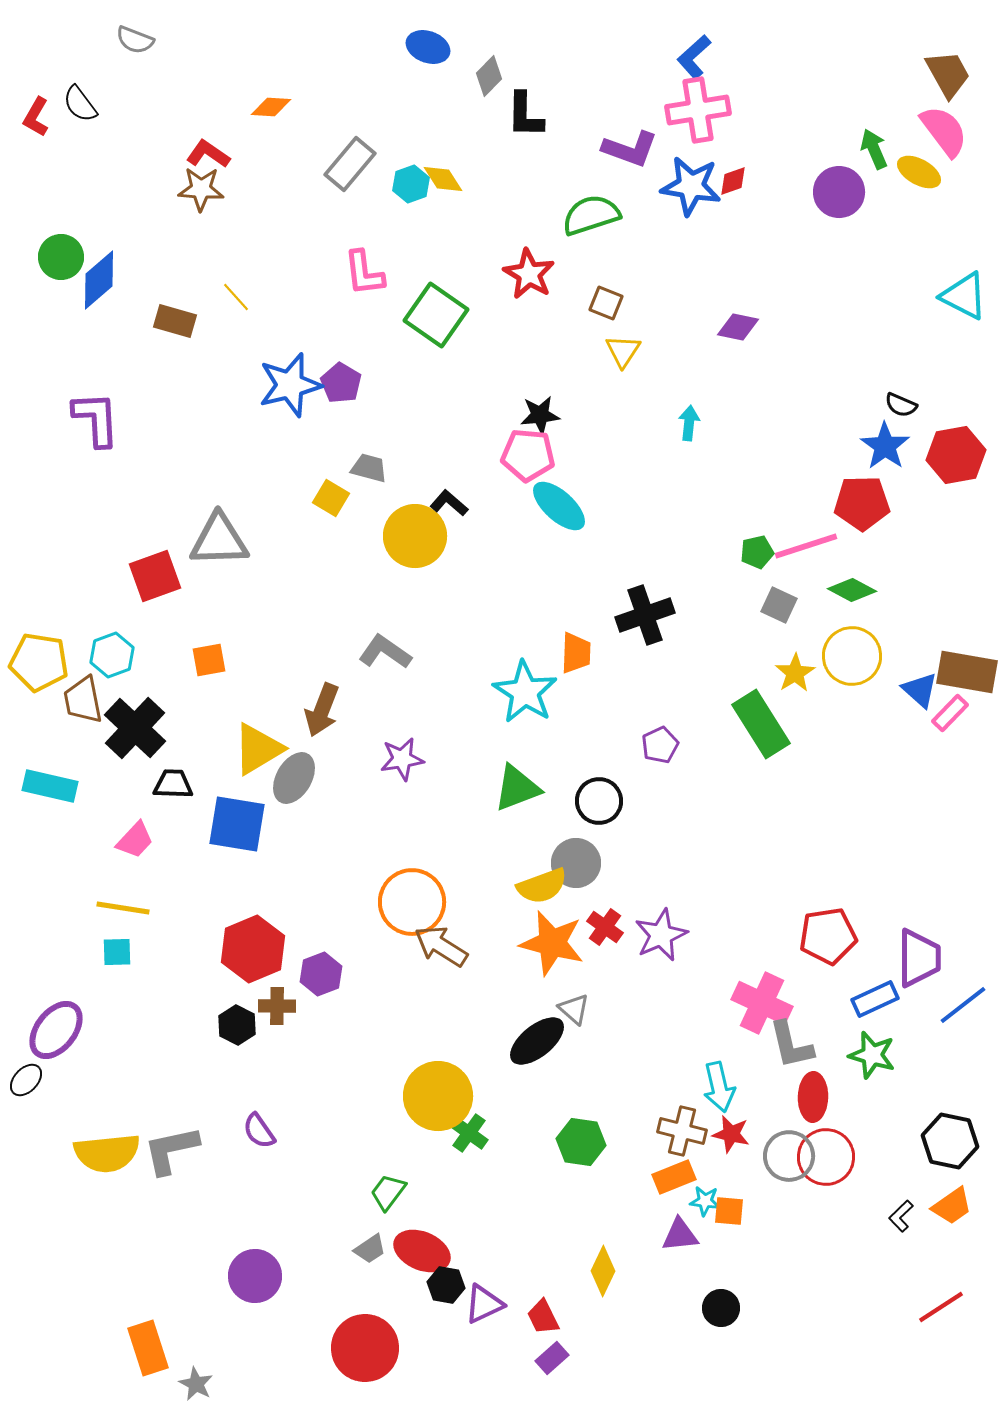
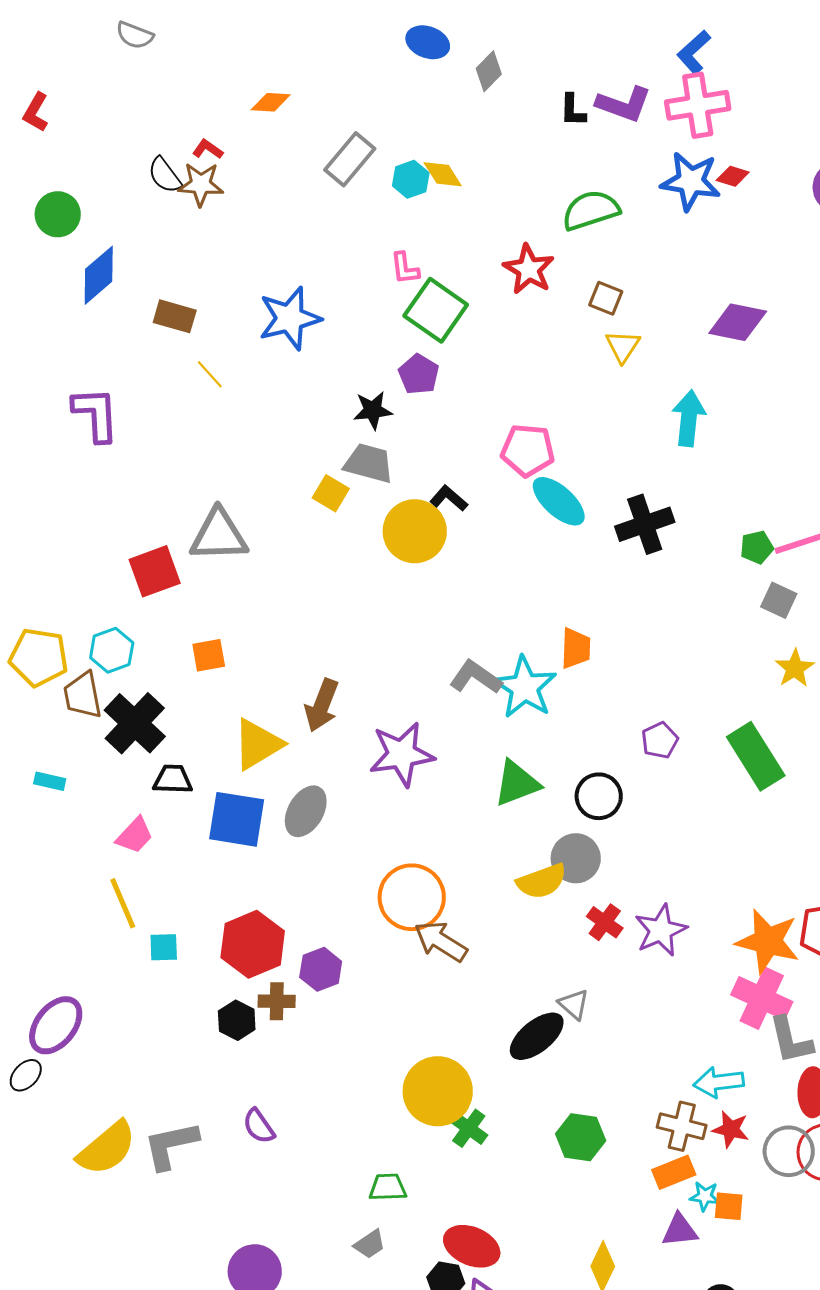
black semicircle: (80, 104) -> (165, 175), moved
black L-shape: (525, 115) -> (573, 110), moved, size x0.7
purple L-shape: (630, 149) -> (624, 104), moved
red L-shape: (208, 154) -> (208, 149), size x0.7
red diamond: (733, 181) -> (733, 176), turned 36
green circle: (61, 257) -> (58, 214), moved
pink L-shape: (364, 273) -> (405, 268), moved, size x0.7
yellow line: (236, 297) -> (210, 374), moved
purple diamond: (738, 327) -> (738, 322), size x1.4
purple pentagon: (341, 383) -> (419, 374), moved
blue star: (290, 385) -> (290, 318), moved
black star: (540, 415) -> (373, 410), moved
cyan arrow: (689, 423) -> (689, 418), size x1.6
gray trapezoid: (369, 468) -> (369, 463), size x1.4
black cross: (645, 615) -> (645, 524), moved
gray L-shape: (385, 652) -> (476, 677), moved
green rectangle: (761, 724) -> (756, 756), moved
purple star: (402, 759) -> (402, 754), size x1.5
gray ellipse: (294, 778) -> (306, 811), moved
cyan rectangle: (50, 786) -> (50, 781), size x0.6
yellow line: (123, 908) -> (123, 903), turned 58
orange star: (552, 943) -> (768, 941), moved
cyan square: (117, 952) -> (164, 947), moved
cyan arrow: (719, 1087) -> (719, 1082), turned 96
yellow semicircle: (107, 1153) -> (107, 1148), turned -34
green trapezoid: (388, 1192) -> (388, 1187), turned 51
red ellipse: (422, 1251) -> (472, 1246), moved

